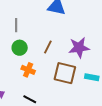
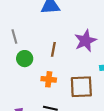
orange cross: (28, 70) -> (49, 79), moved
brown square: (65, 73) -> (81, 87), moved

